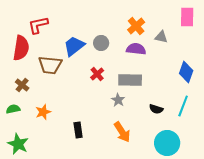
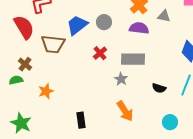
red semicircle: (21, 48) -> (24, 27), turned -40
green semicircle: (13, 109) -> (16, 80), moved
black rectangle: (78, 130) -> (81, 120), moved
cyan circle: (167, 143) -> (170, 122), size x0.6

